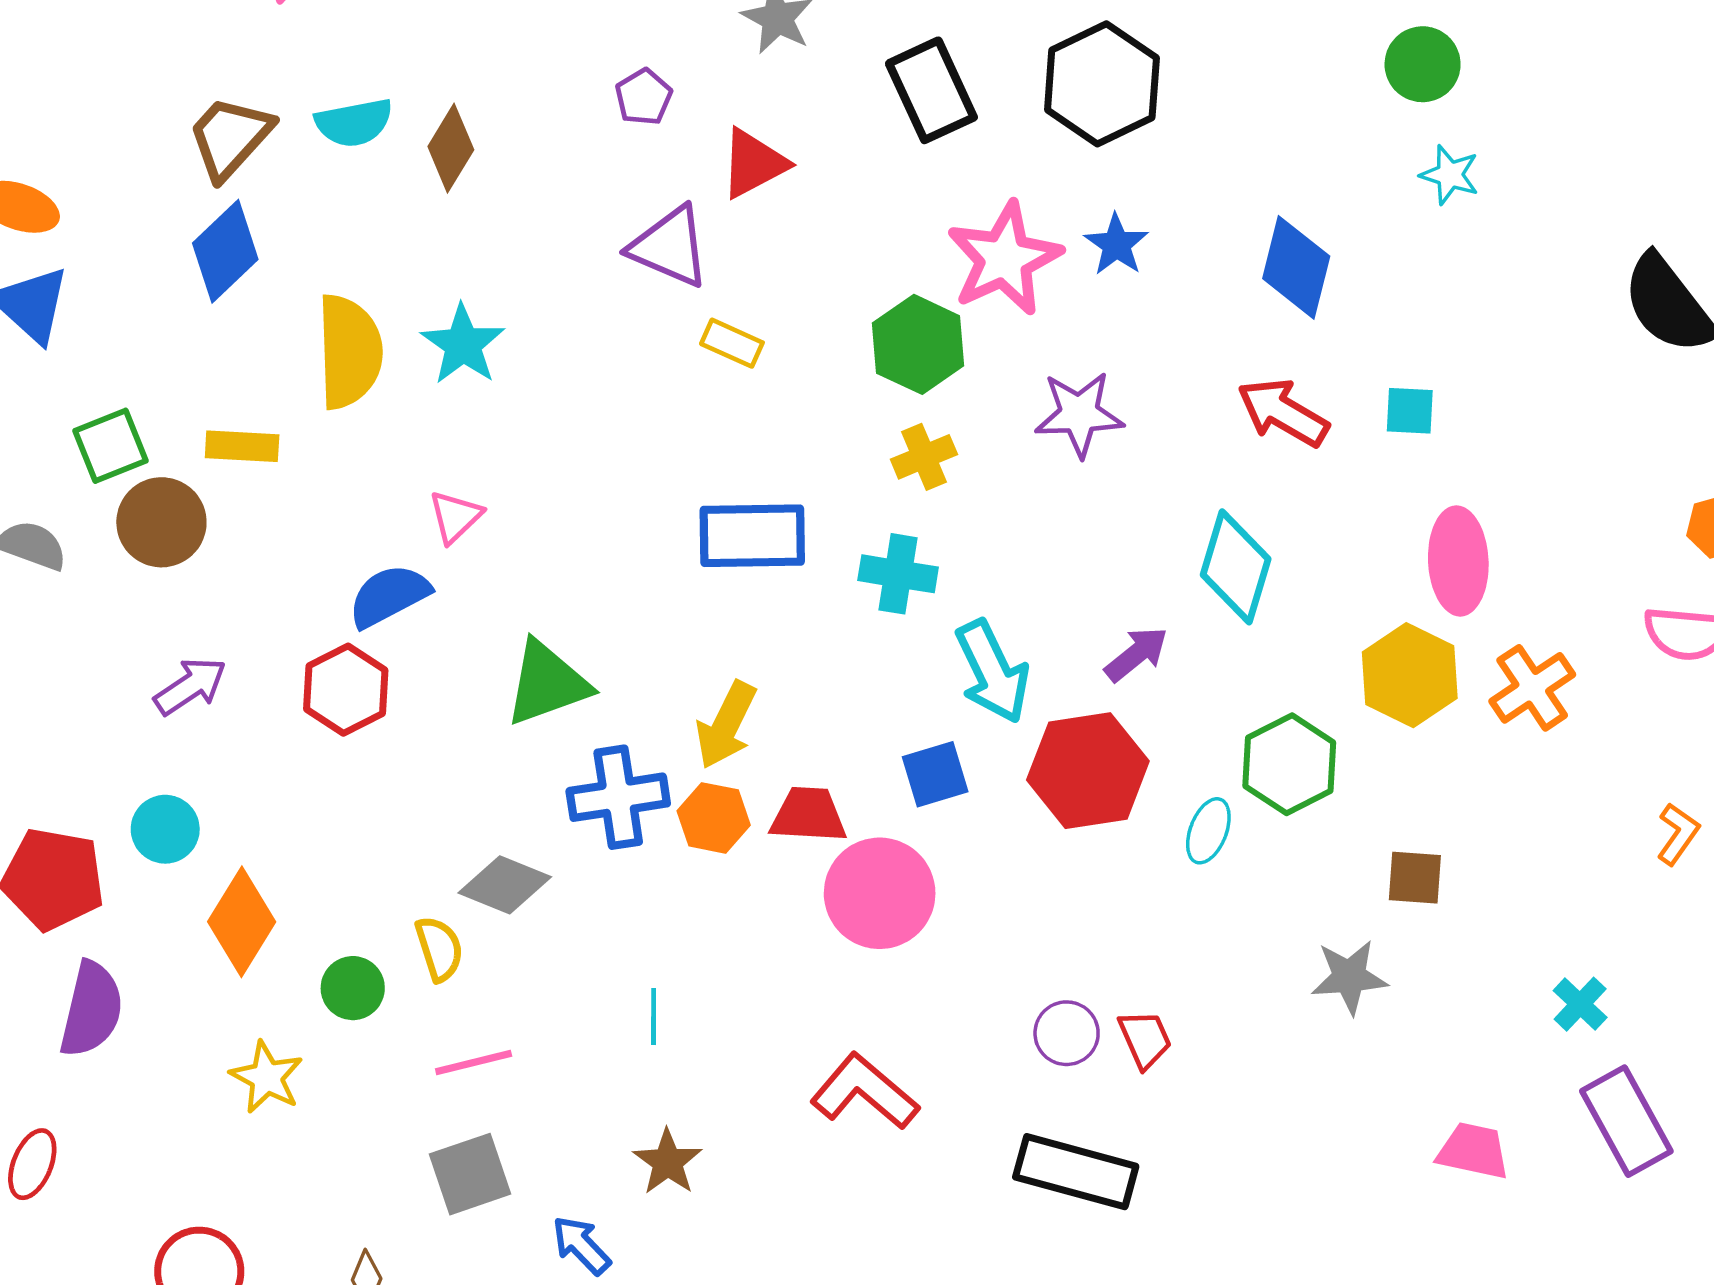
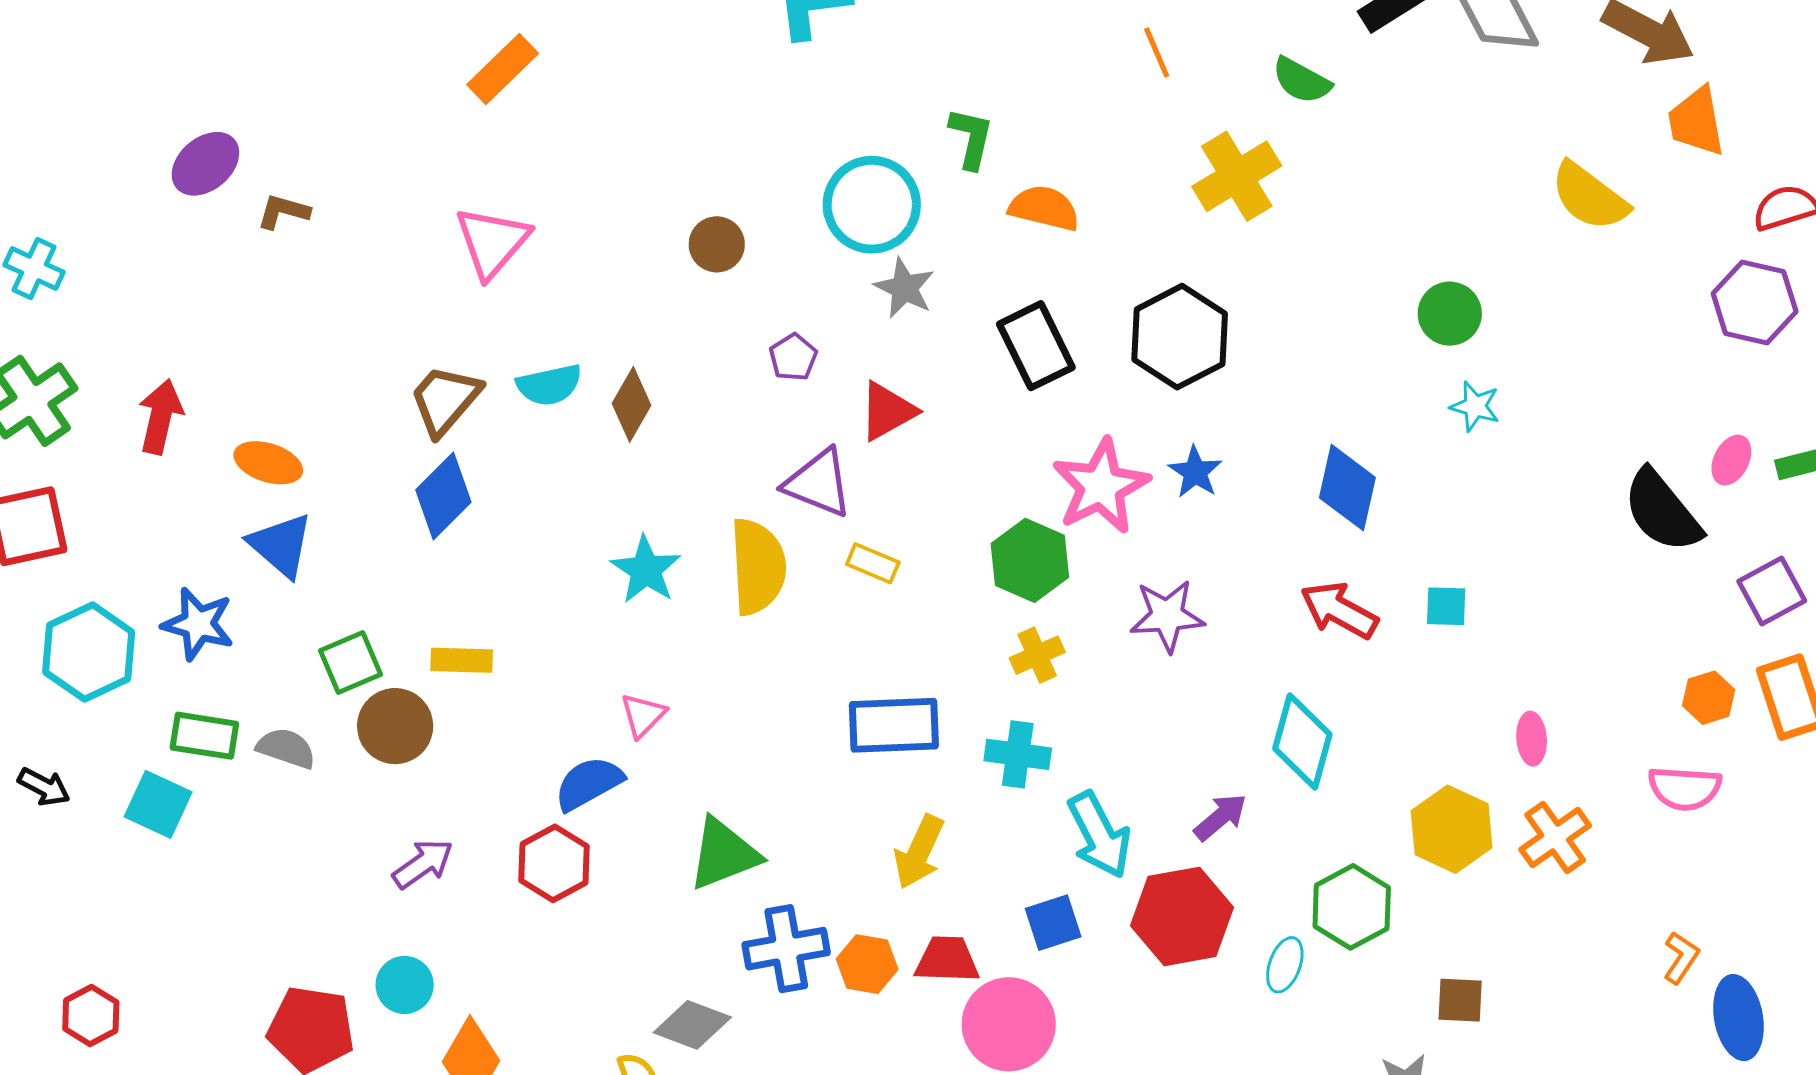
yellow semicircle: (349, 352) -> (758, 567), moved
pink ellipse: (1458, 561) -> (1532, 739), moved, size x0.6
yellow arrow: (726, 725) -> (919, 852), moved

